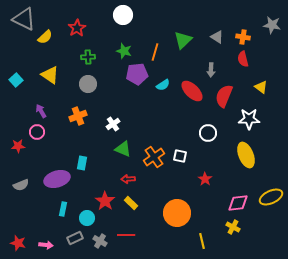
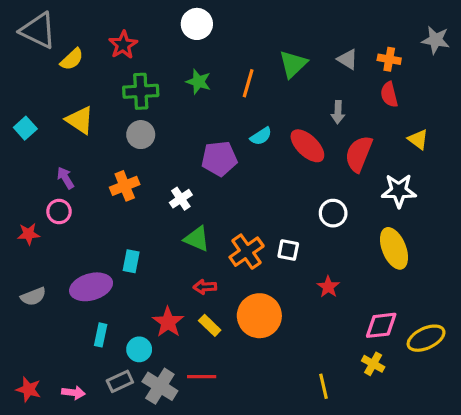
green cross: (88, 57) -> (141, 91), size x1.5
purple pentagon: (137, 74) -> (219, 159), moved
yellow ellipse: (271, 197) -> (426, 338), moved
orange circle: (177, 213) -> (259, 316), moved
gray cross: (100, 241) -> (160, 386), size x1.5

